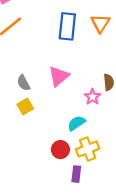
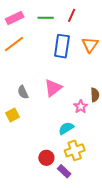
yellow square: (25, 107) -> (12, 115), moved
red circle: (60, 150) -> (46, 158), moved
purple rectangle: (76, 174) -> (64, 171), turned -56

